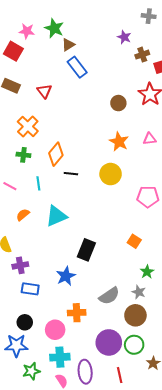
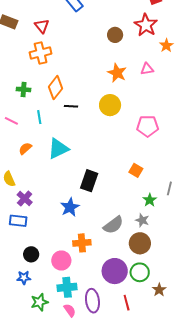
orange cross: (28, 126) -> (41, 53), moved, turned 35
purple cross: (20, 265) -> (25, 199), turned -35
blue rectangle: (30, 289) -> (18, 221), moved
blue star: (16, 346) -> (24, 278), size x0.6

